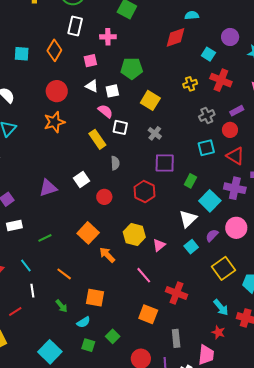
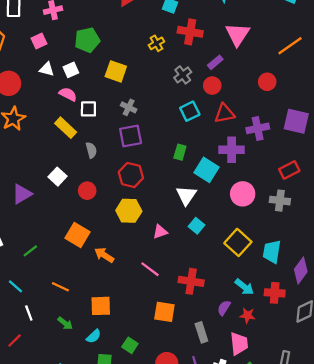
red triangle: (235, 156) -> (224, 113), turned -30
purple square: (165, 163) -> (131, 136), moved
yellow hexagon: (134, 234) -> (129, 211), moved
purple semicircle: (212, 235) -> (224, 308), moved
pink triangle: (159, 245) -> (160, 232), turned 32

